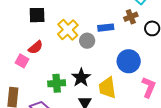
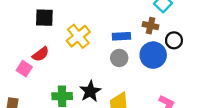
brown cross: (131, 17) -> (150, 26), turned 32
gray circle: (87, 41) -> (119, 58), moved
blue circle: (129, 61) -> (153, 55), moved

